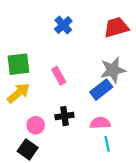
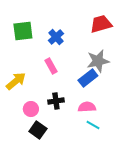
blue cross: (63, 25) -> (56, 37), moved
green square: (18, 64) -> (23, 31), moved
cyan line: (107, 144) -> (93, 125), turned -48
black square: (28, 149) -> (38, 130), moved

